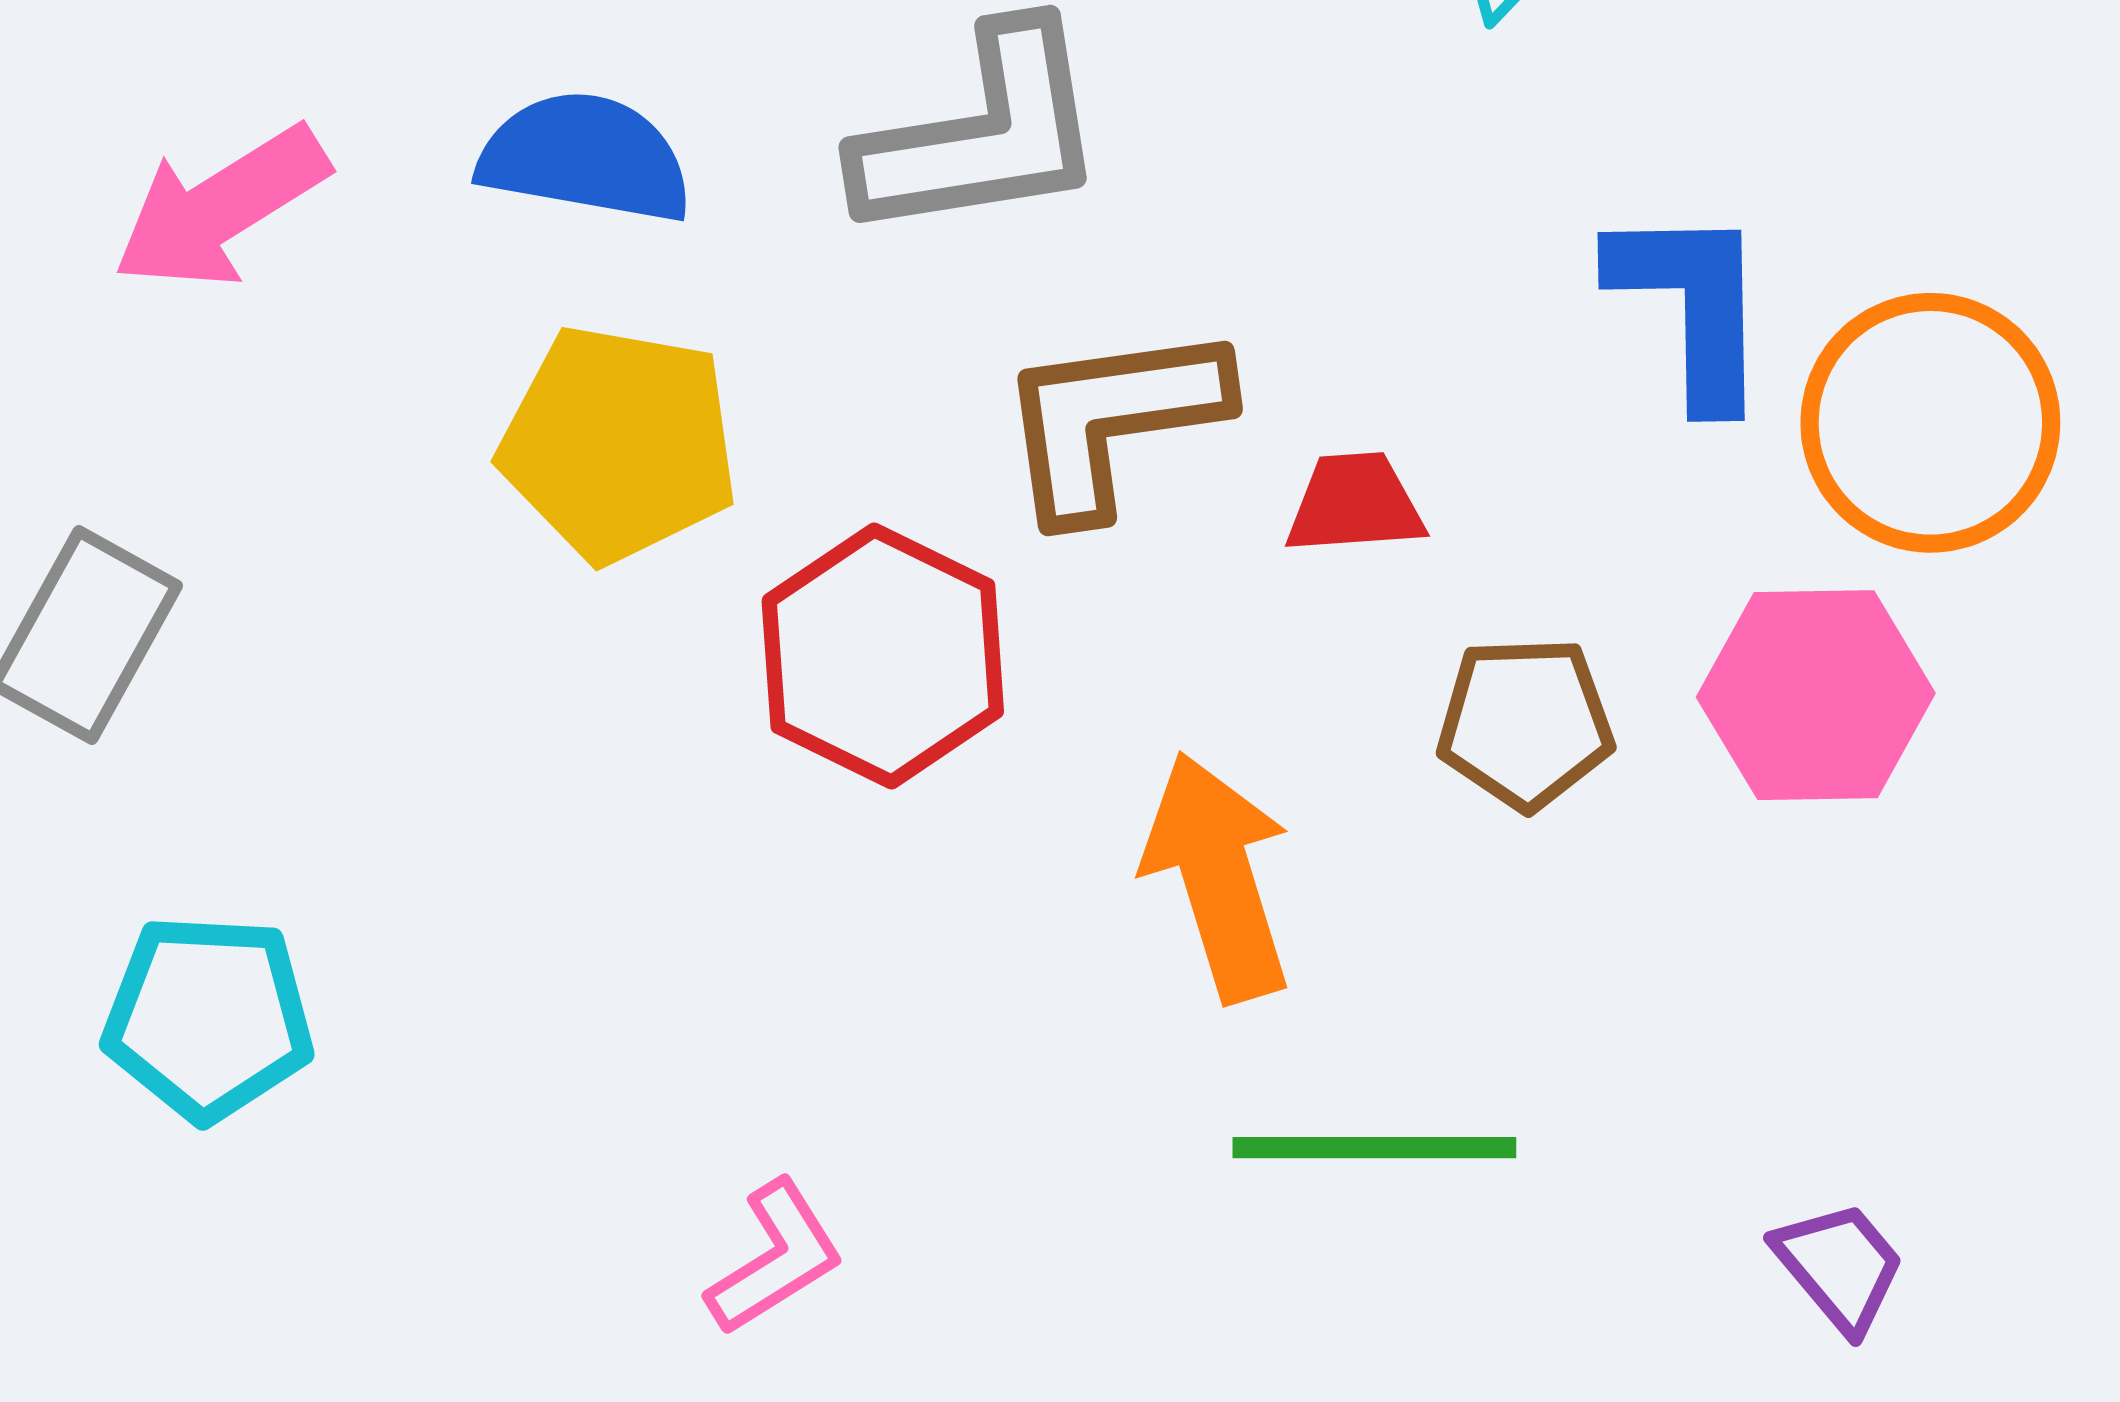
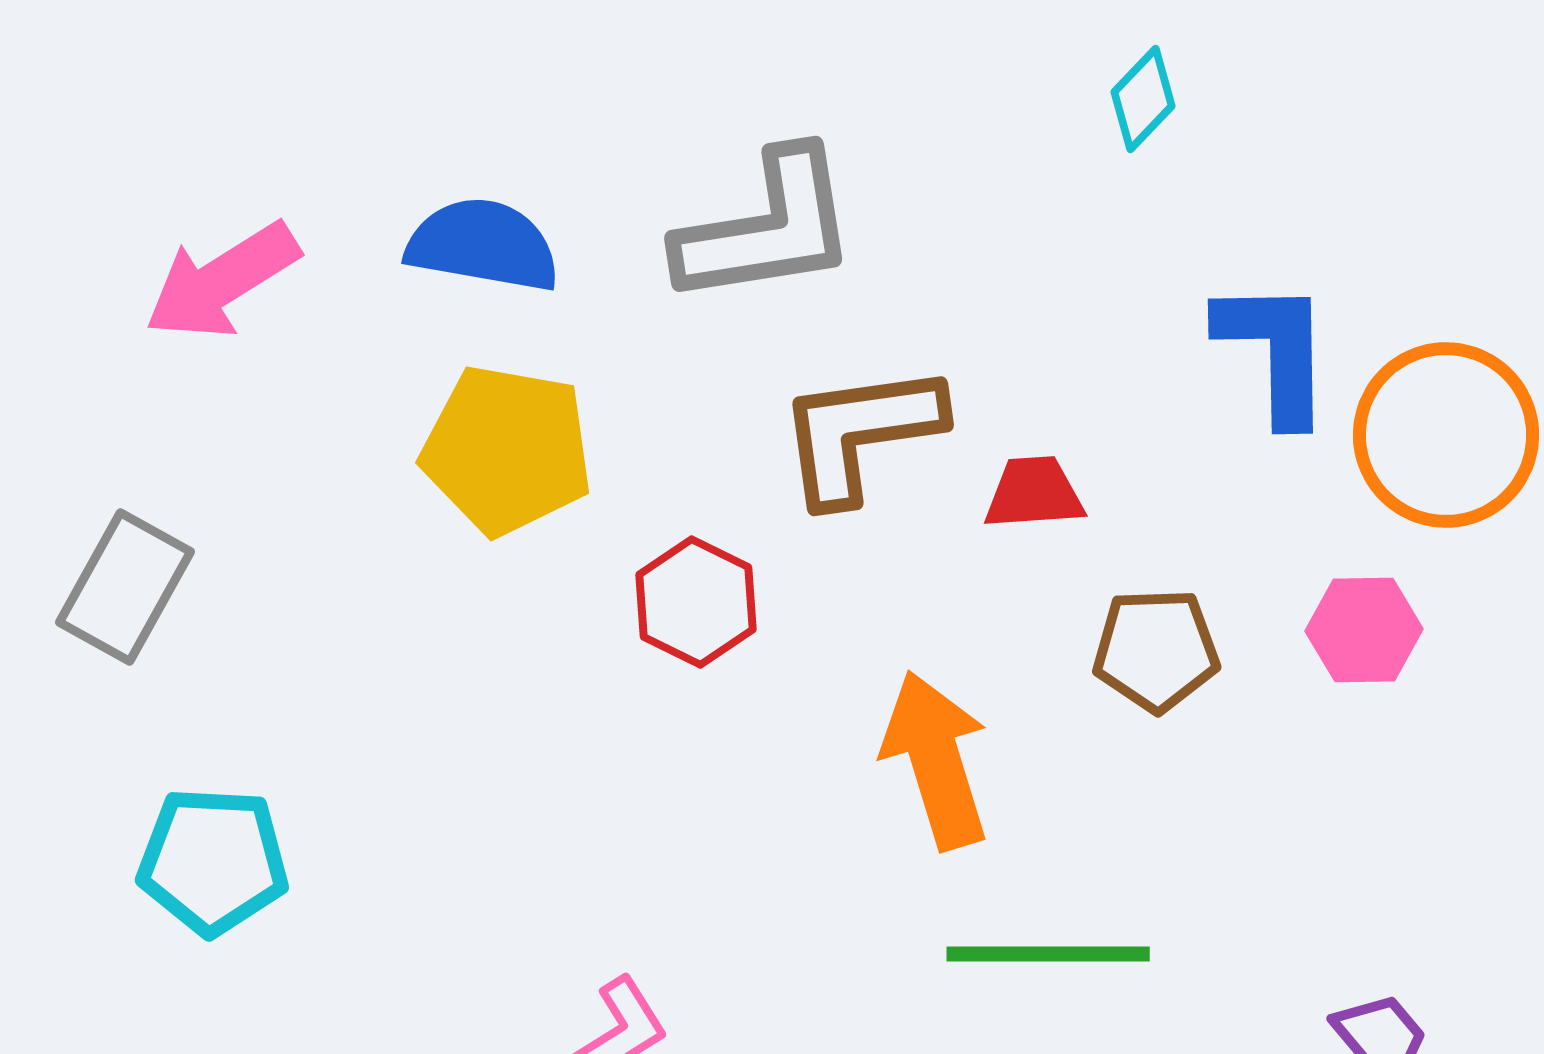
red hexagon: (883, 656) -> (696, 602), size x0.7
pink hexagon: (1816, 695) -> (1364, 630), size x0.7

